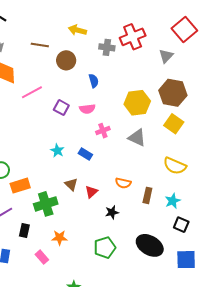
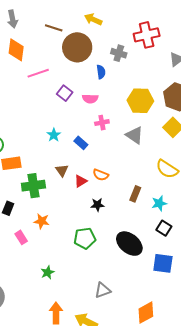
gray cross: (107, 47) -> (119, 53), moved
brown circle: (66, 60) -> (77, 47), size x1.5
orange semicircle: (123, 183) -> (101, 175), moved

